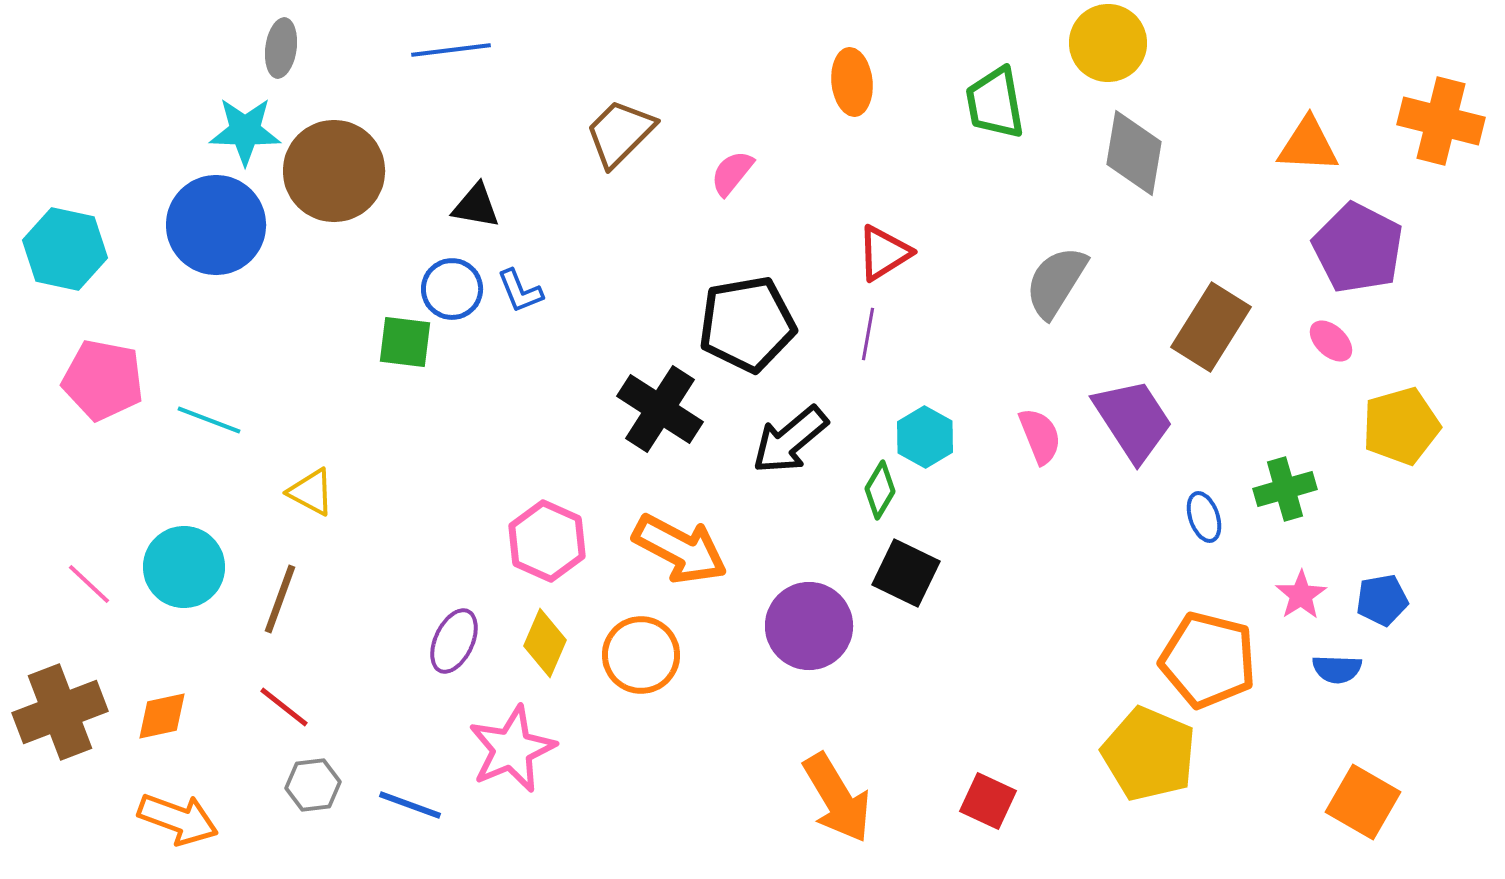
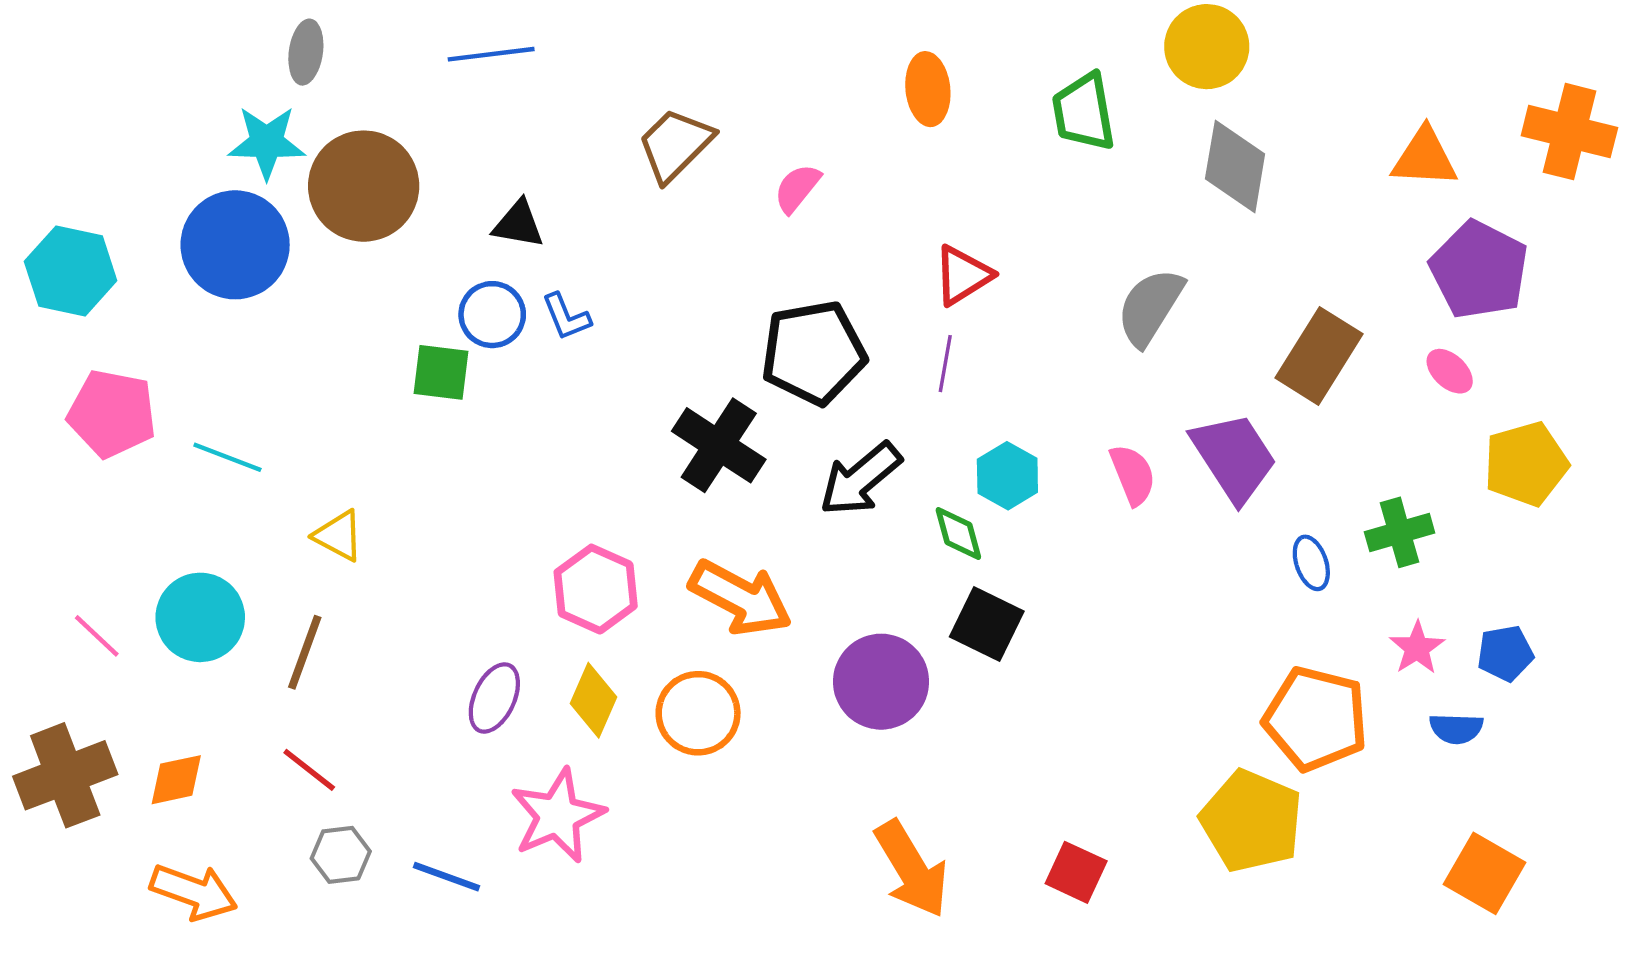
green diamond: (880, 490) -> (958, 534), turned -46

